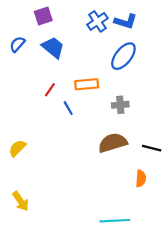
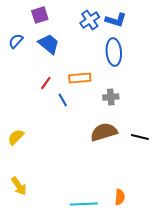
blue ellipse: (123, 56) -> (114, 52), turned -44
orange semicircle: (141, 178) -> (120, 197), moved
cyan line: (115, 221) -> (84, 204), moved

